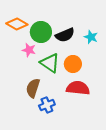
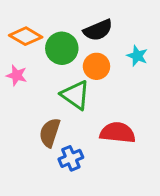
black semicircle: (65, 35) -> (98, 30), moved
pink star: (29, 50) -> (17, 75), moved
orange circle: (73, 64) -> (96, 66), moved

